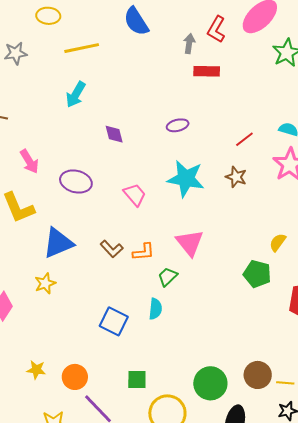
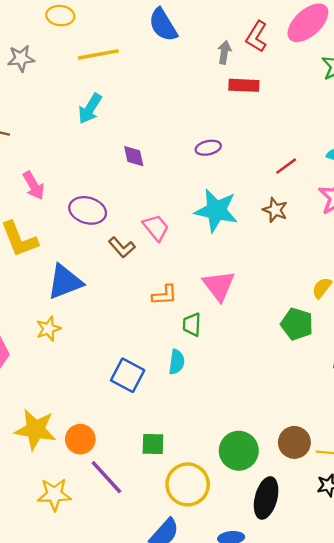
brown L-shape: (112, 249) -> (122, 247), moved
green trapezoid: (168, 277) -> (192, 325), turned -45
yellow star: (36, 370) -> (35, 430), size x1.8

